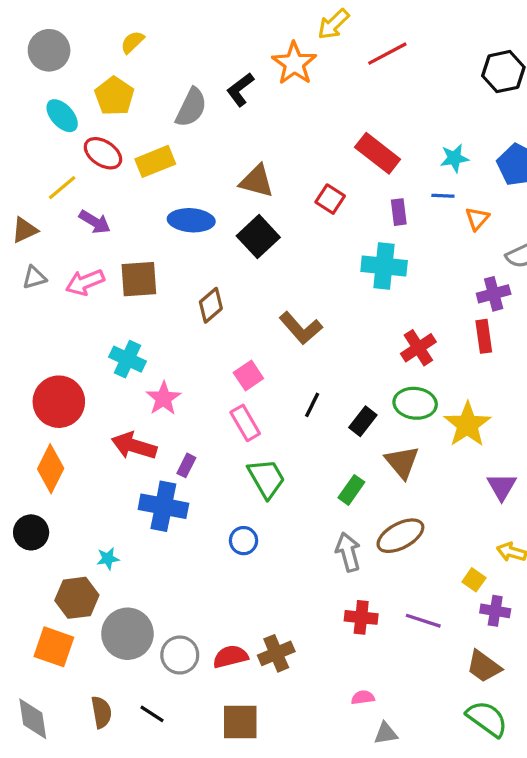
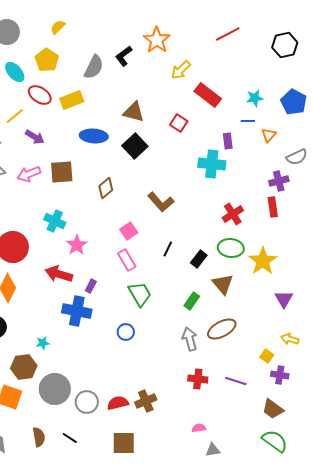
yellow arrow: (333, 24) -> (181, 70), moved
red line: (387, 54) -> (228, 34), moved
purple rectangle: (399, 212) -> (228, 141), moved

